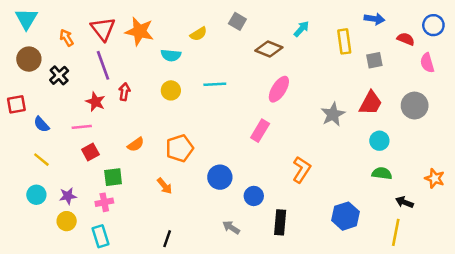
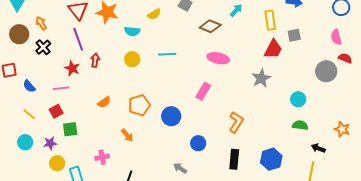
orange arrow: (67, 38) -> (41, 23), moved
red semicircle: (406, 39) -> (345, 58), moved
pink ellipse: (279, 89) -> (218, 58), turned 70
red trapezoid: (371, 103) -> (273, 49), moved
red square: (90, 152) -> (56, 111), moved
green square: (113, 177) -> (70, 129), moved
blue circle: (220, 177) -> (171, 116), moved
pink cross: (104, 202) -> (102, 157), moved
yellow circle: (67, 221) -> (57, 163), moved
black rectangle: (280, 222) -> (234, 159), moved

